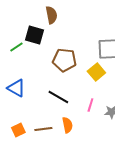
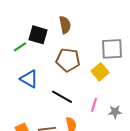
brown semicircle: (51, 15) -> (65, 25), moved
blue triangle: (16, 88) -> (29, 79), moved

